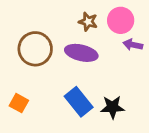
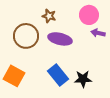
brown star: (88, 22) -> (49, 16), moved
orange square: (19, 103) -> (14, 76), size x1.5

